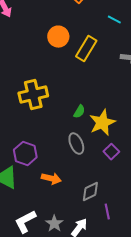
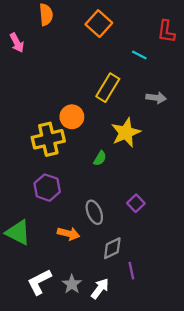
orange circle: (58, 37) -> (72, 117), moved
yellow star: (102, 123) -> (126, 133), moved
gray ellipse: (76, 144) -> (94, 212), moved
purple hexagon: (25, 154) -> (47, 188), moved

